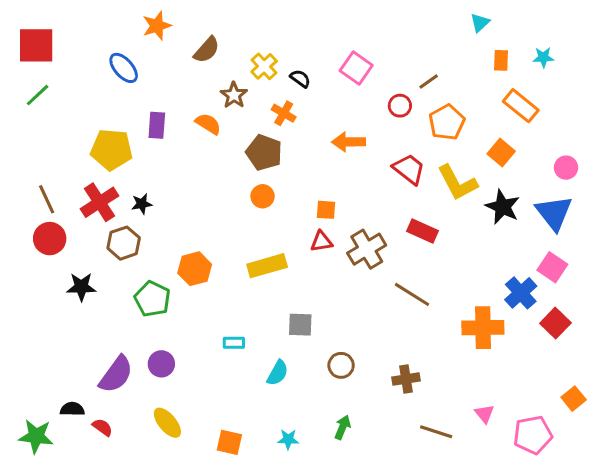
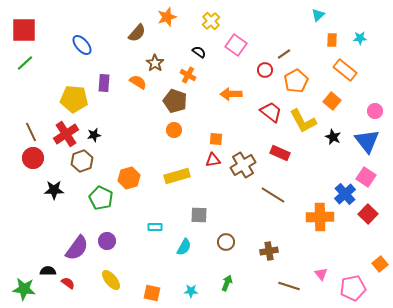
orange star: (157, 26) -> (167, 17), moved
yellow cross: (264, 66) -> (211, 21), moved
black star: (503, 207) -> (333, 137), size x0.7

